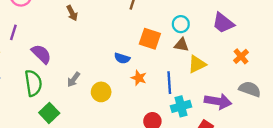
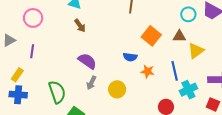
cyan circle: (181, 24) -> (188, 14), moved
orange square: (150, 39) -> (151, 36), turned 30
purple semicircle: (41, 54) -> (87, 61), moved

